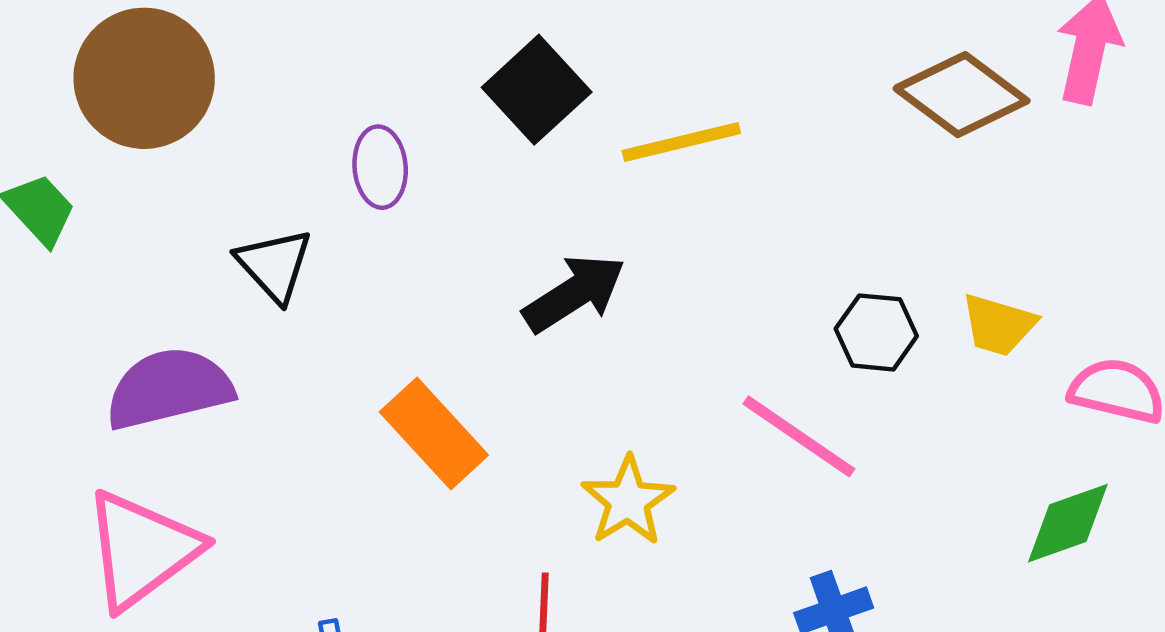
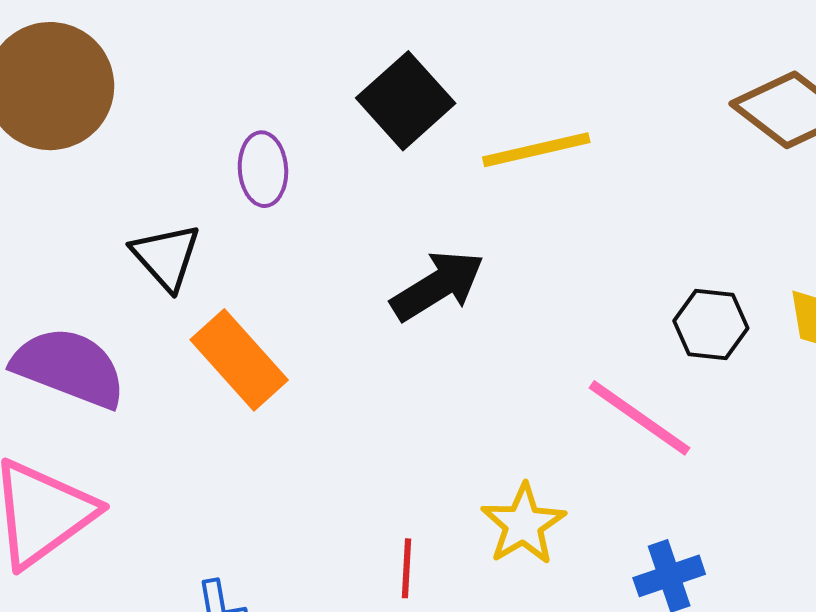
purple semicircle: (169, 388) -> (69, 367), turned 34
orange rectangle: (434, 433) -> (239, 360), moved
yellow star: (628, 501) -> (523, 524), moved

